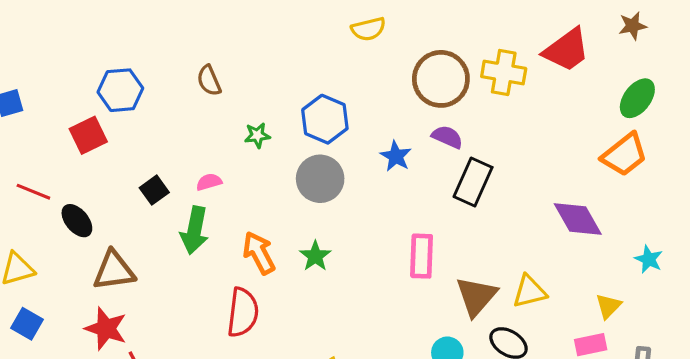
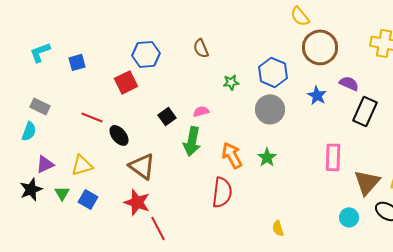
yellow semicircle: (368, 29) -> (300, 16), turned 65
brown circle: (441, 79) -> (320, 47), moved
brown triangle: (114, 271) -> (142, 166), turned 44

